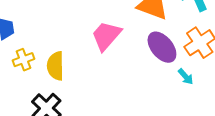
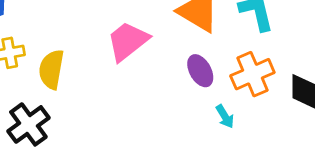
purple ellipse: (162, 47) -> (200, 71), size x0.7

